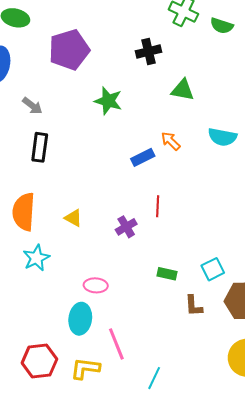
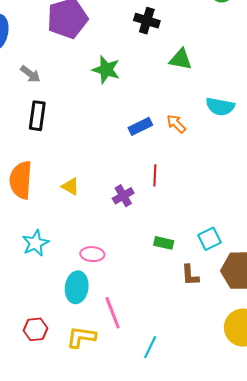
black cross: (149, 52) -> (147, 21), turned 30
orange arrow: (171, 141) -> (176, 124), moved
cyan star: (36, 258) -> (35, 243), moved
red hexagon: (39, 361) -> (36, 329), size x0.7

